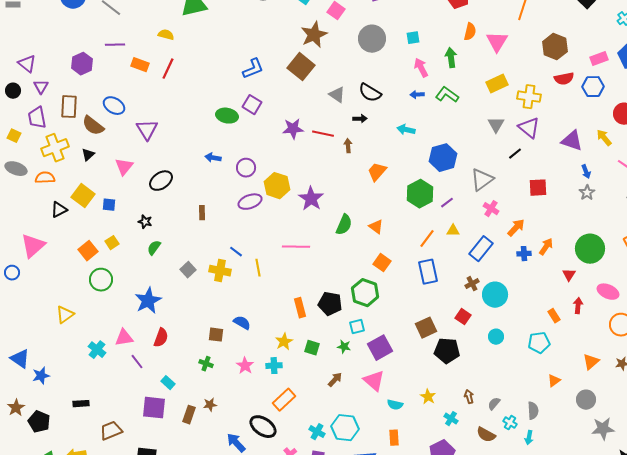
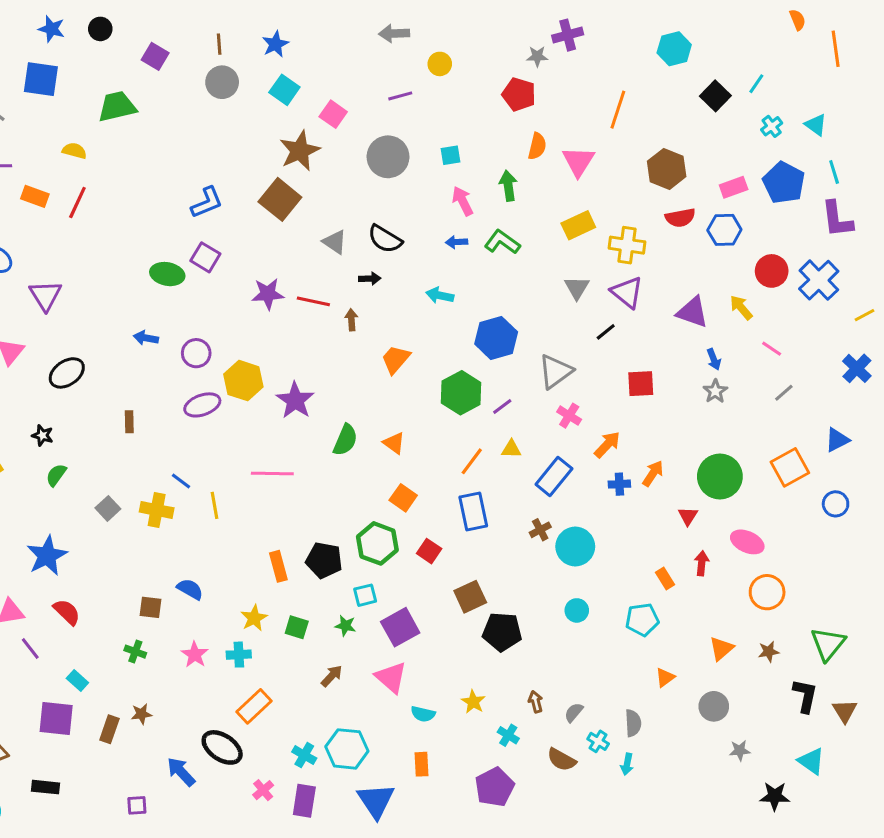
red square: (463, 317) -> (429, 551), moved
red semicircle: (161, 338) -> (67, 612), turned -66
gray star: (603, 429) -> (740, 750), size x0.6

